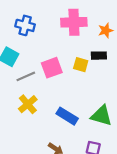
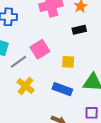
yellow square: (81, 65) -> (68, 62), moved

